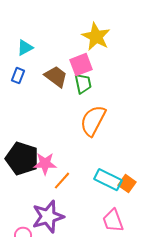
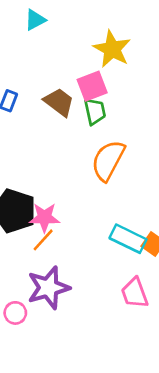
cyan triangle: (25, 48) -> (35, 20), moved
orange line: (62, 181) -> (43, 240), moved

